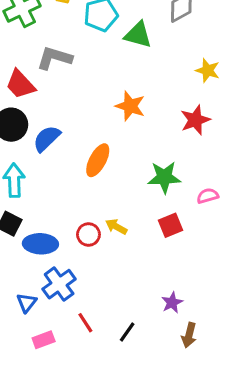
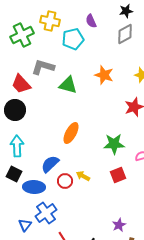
green triangle: (138, 35) -> (68, 85), moved
orange star: (130, 106) -> (104, 75), moved
blue semicircle: (47, 139) -> (50, 164), moved

